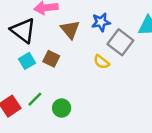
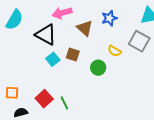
gray square: (120, 42) -> (139, 41), moved
green line: (35, 99) -> (64, 103), moved, turned -64
green circle: (62, 108) -> (98, 68), moved

